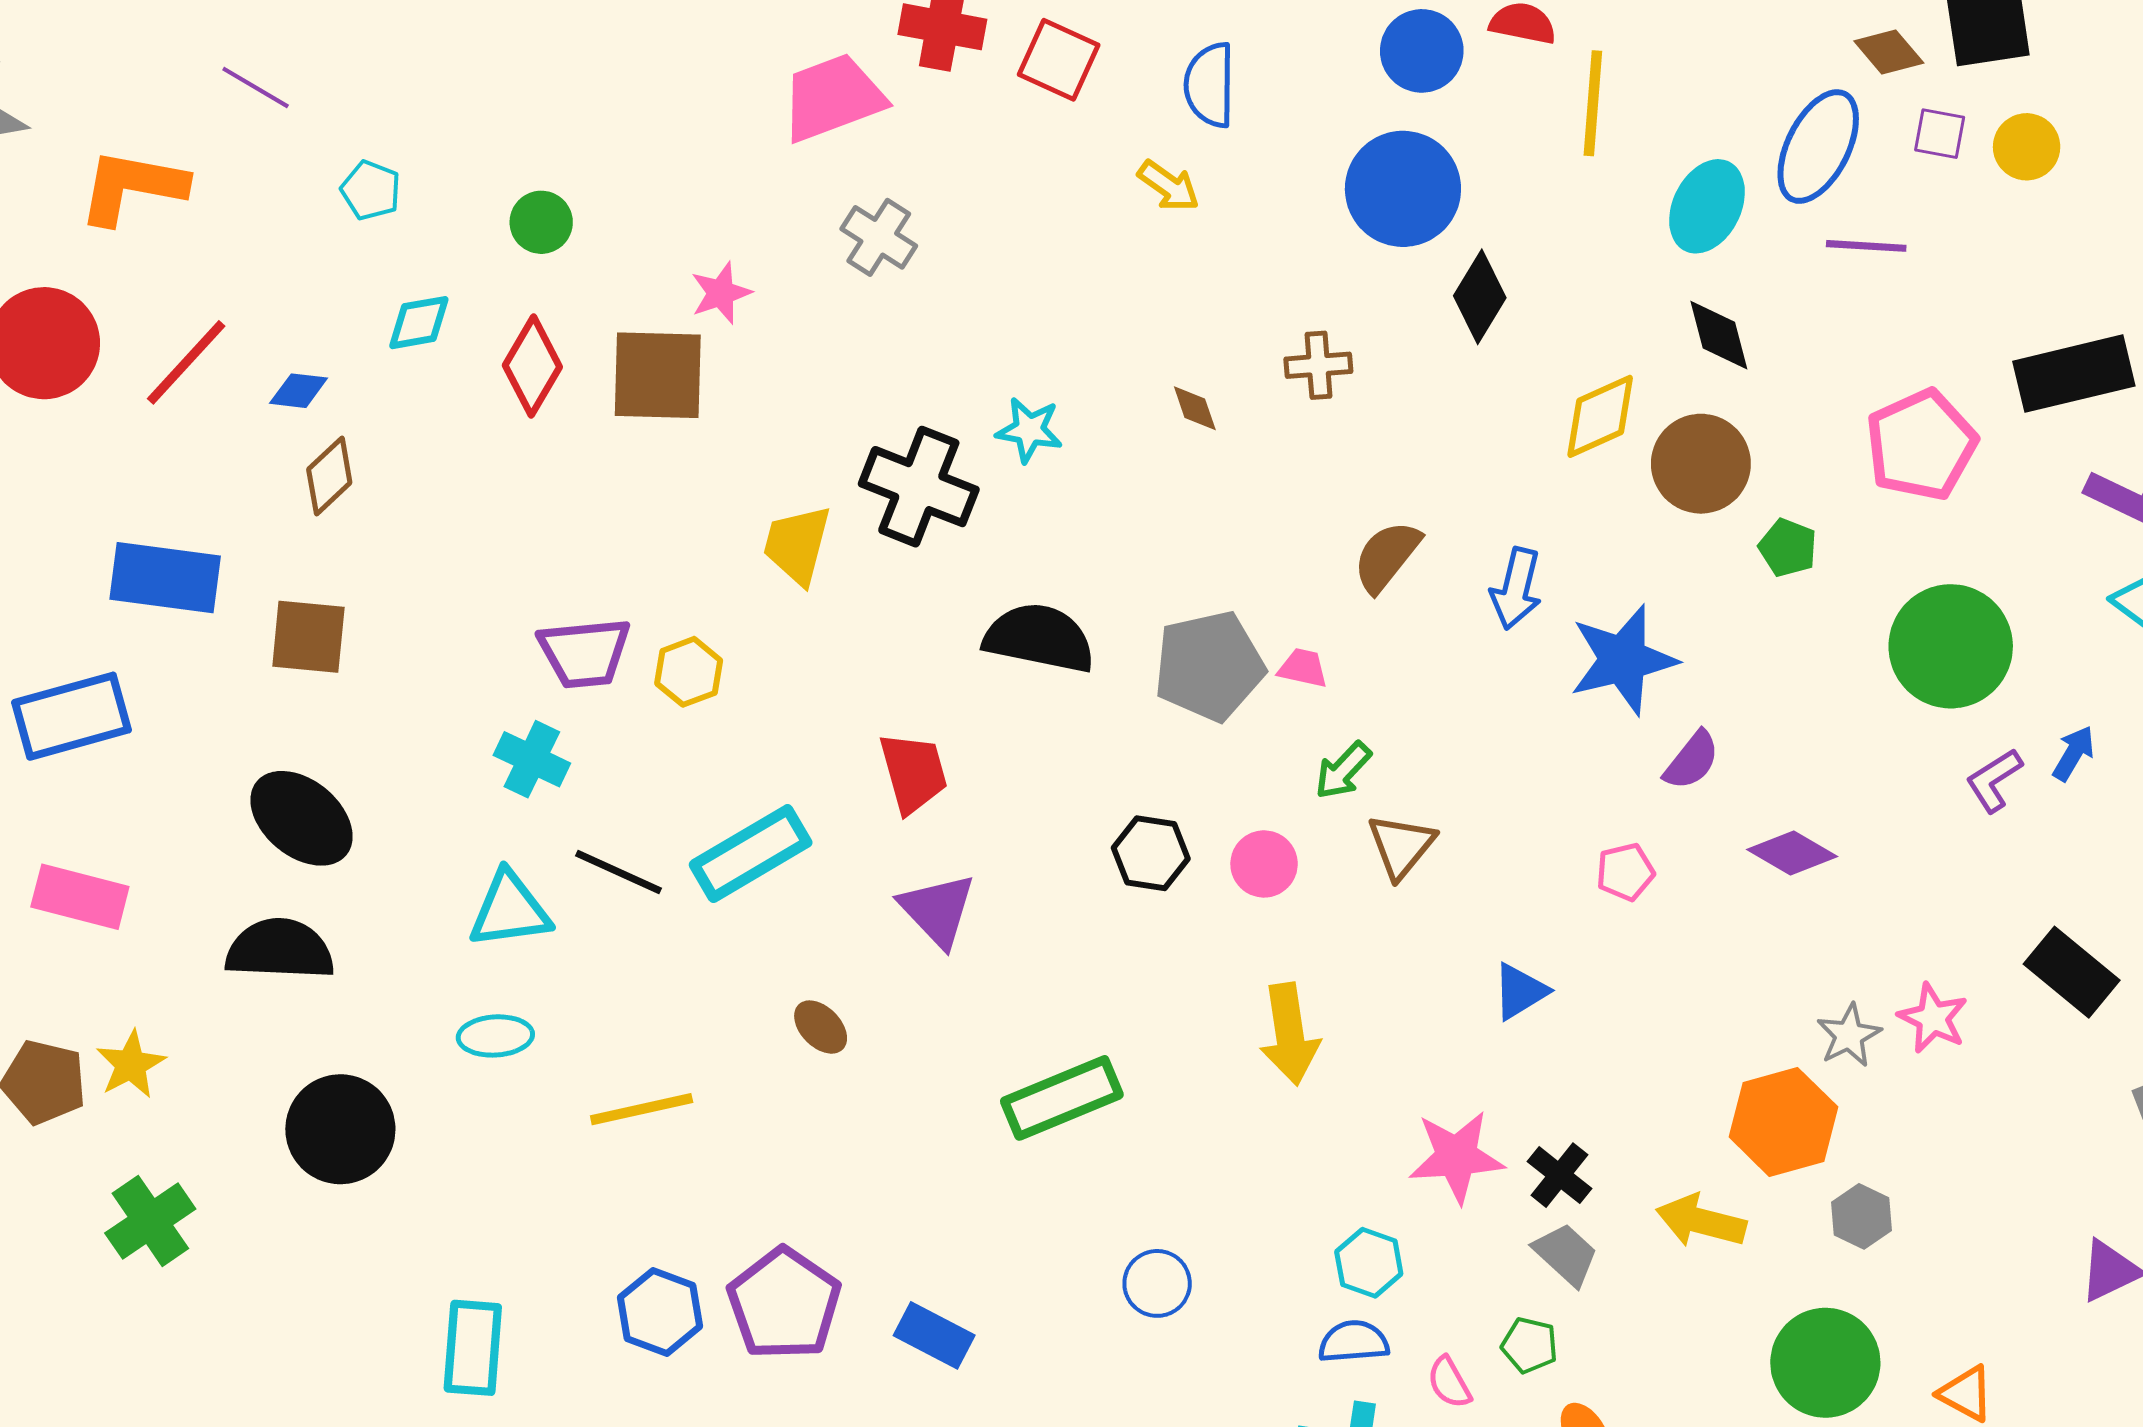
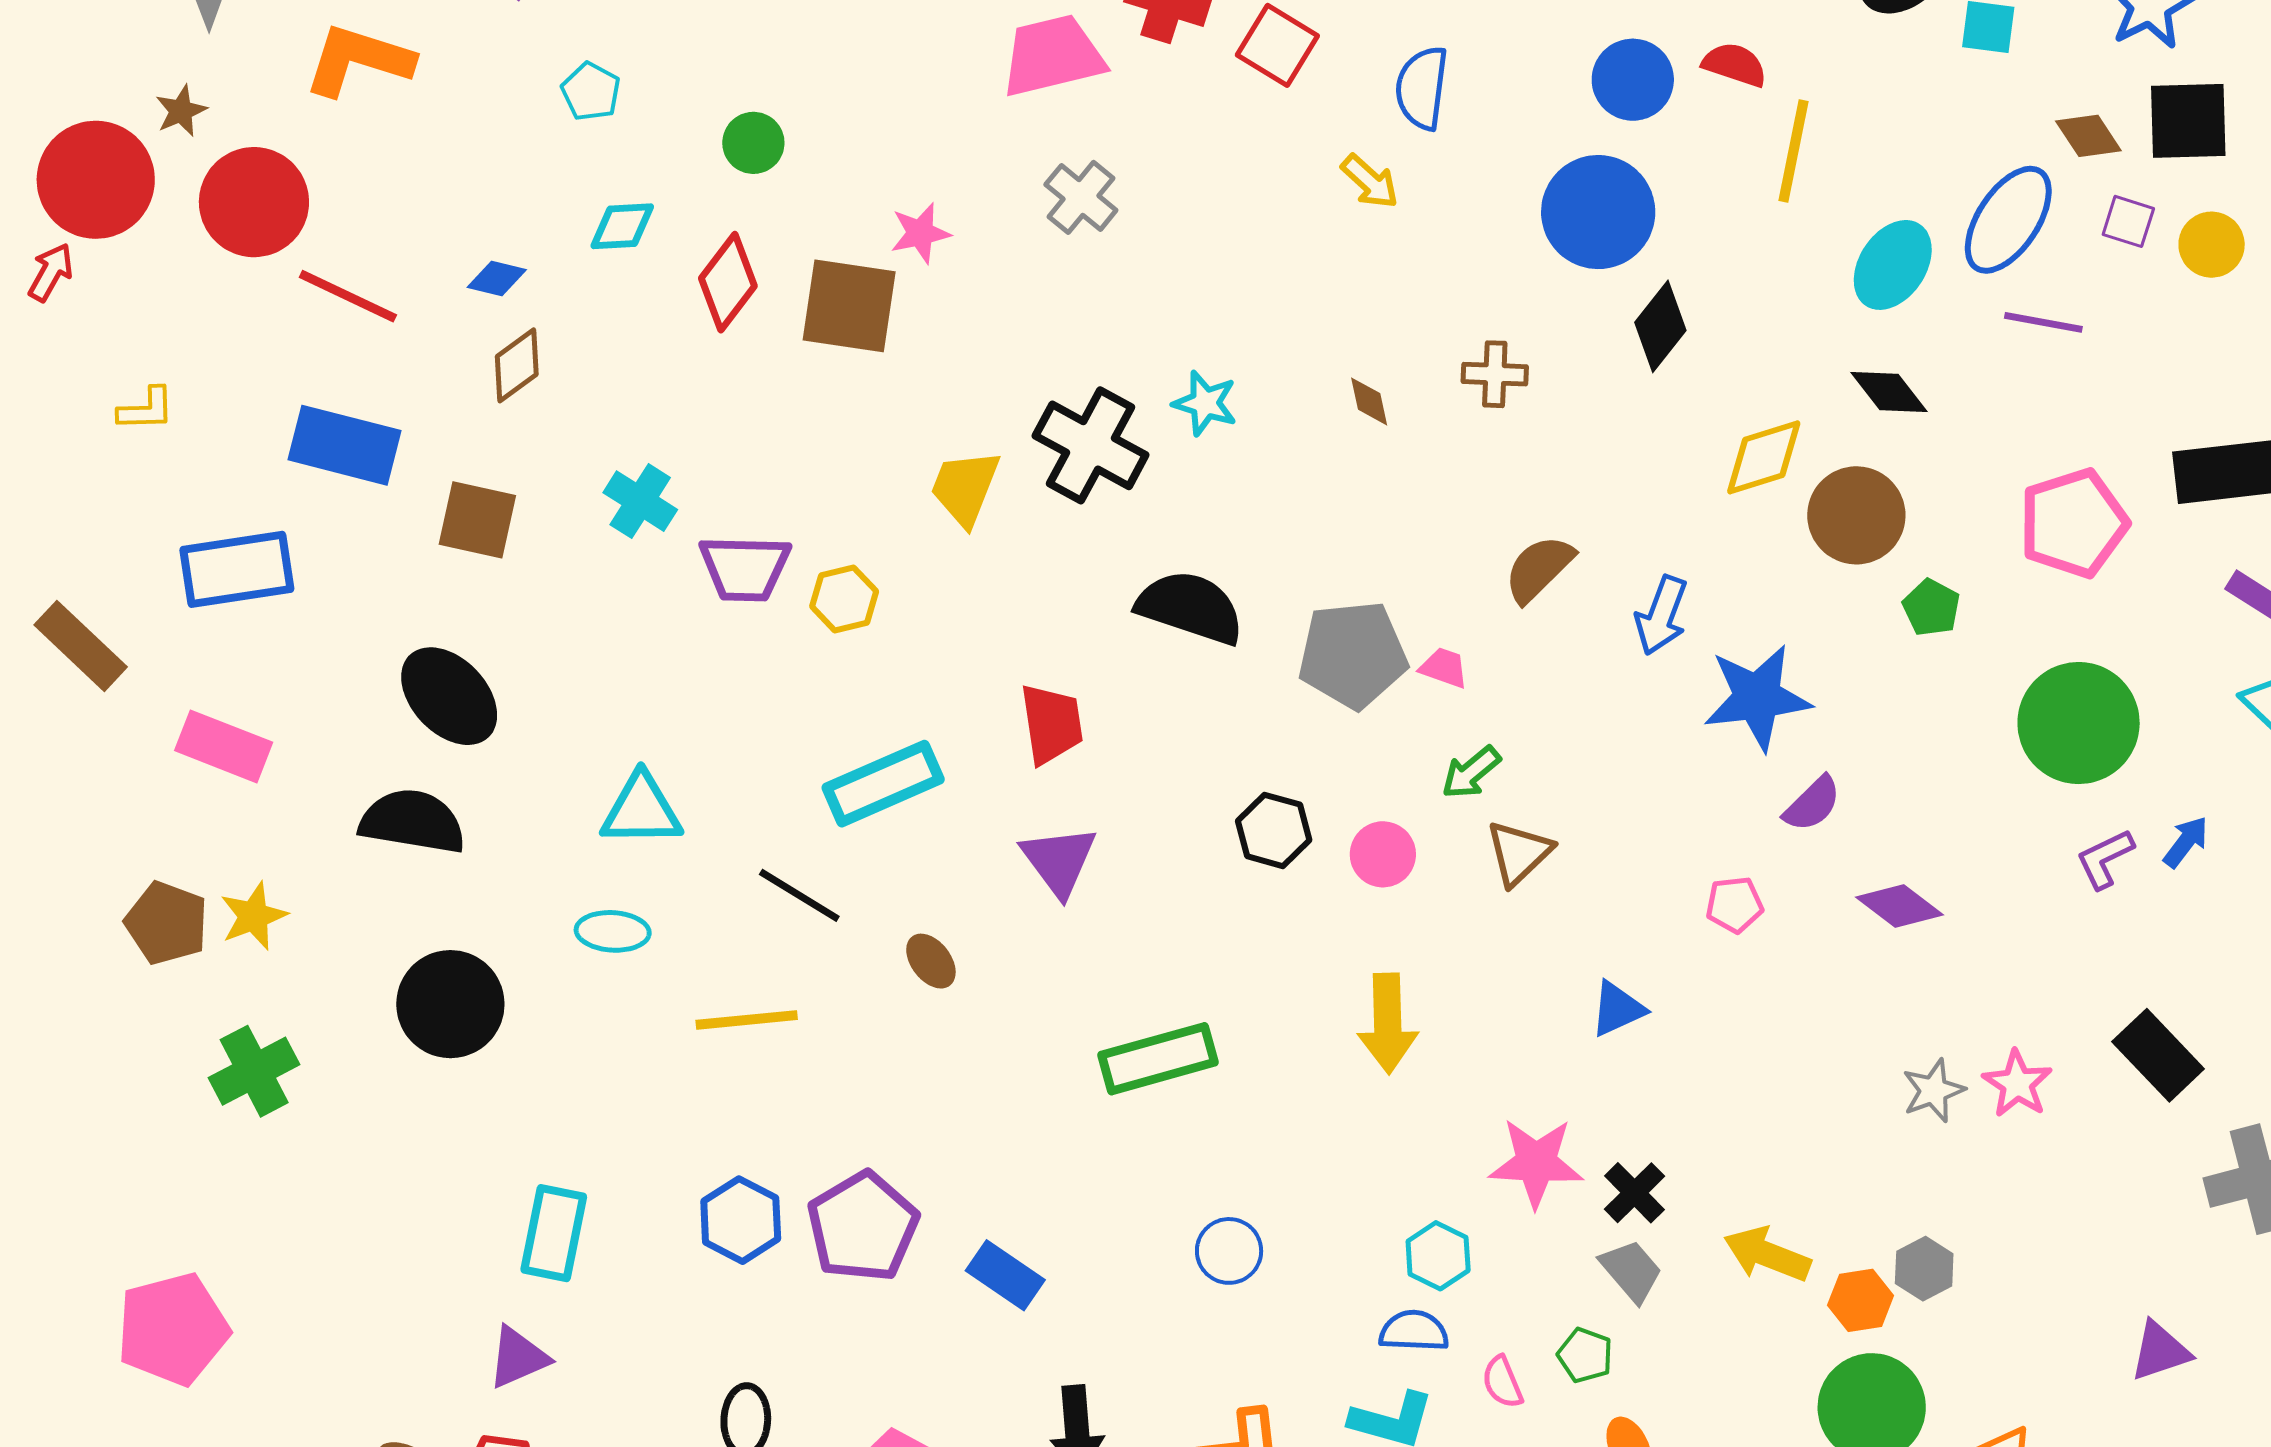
black diamond: (1719, 335) -> (1889, 392), turned -30
red line: (186, 362) -> (348, 296), moved, turned 66
cyan cross: (532, 759) -> (640, 501), moved
black line: (619, 872) -> (799, 895), moved
orange hexagon: (1783, 1122) -> (1861, 1300), moved, size x0.6

